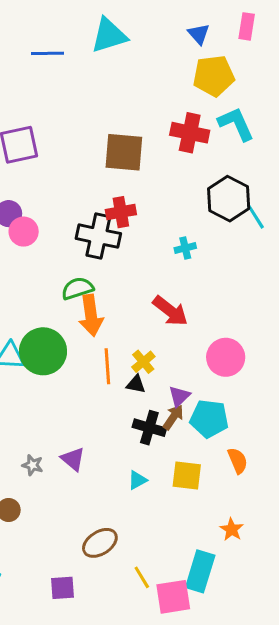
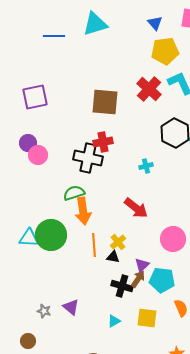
red cross: (190, 133) -> (149, 89), turned 30

